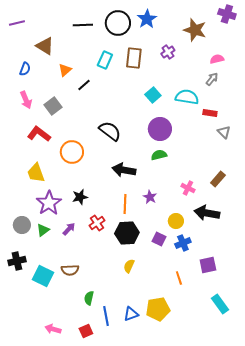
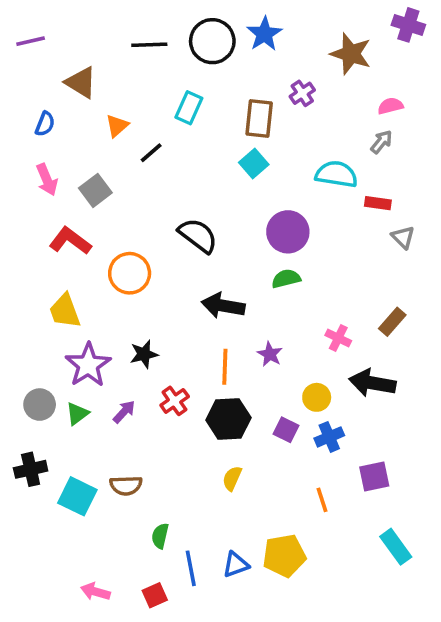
brown rectangle: (134, 58) -> (259, 118), moved
cyan square: (153, 95) -> (254, 163), moved

